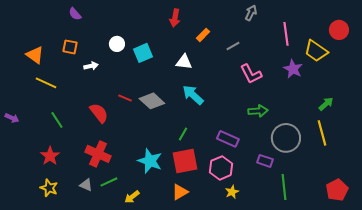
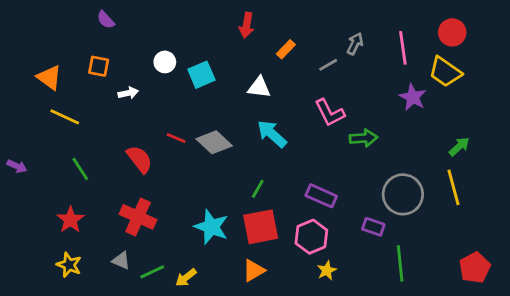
gray arrow: (251, 13) -> (355, 44), moved
red circle: (339, 30) -> (452, 32), moved
pink L-shape: (251, 74) -> (330, 113), moved
green arrow: (258, 111) -> (363, 138), moved
green line: (109, 182) -> (152, 272), moved

